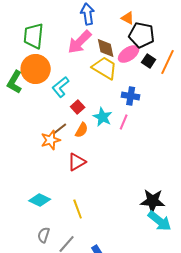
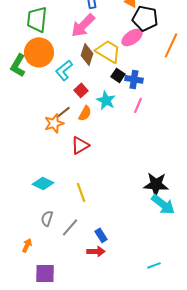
brown diamond: (106, 48) -> (87, 54), moved, turned 30
black square: (149, 61) -> (118, 75), moved
pink line: (124, 122) -> (138, 105), moved

